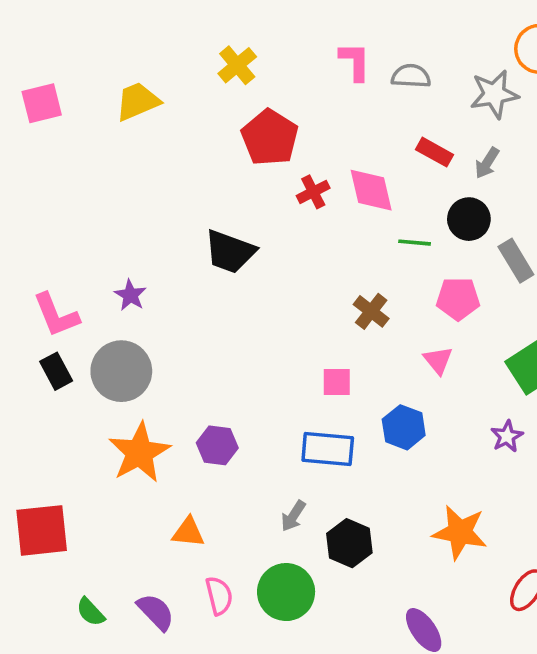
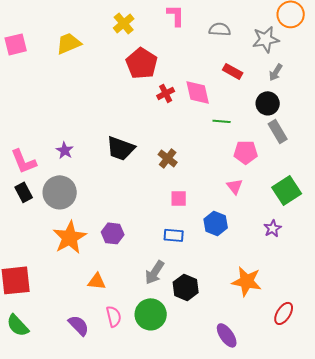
pink L-shape: (355, 62) -> (176, 15), moved
gray arrow: (487, 163) -> (276, 72), moved
black circle: (469, 219) -> (268, 103), moved
black trapezoid: (230, 252) -> (121, 148), moved
brown cross: (371, 311) -> (168, 158), moved
blue rectangle: (328, 449) -> (174, 235), size x0.7
gray arrow: (293, 516) -> (155, 272), size x1.4
green semicircle: (91, 612) -> (18, 325), moved, size x1.4

